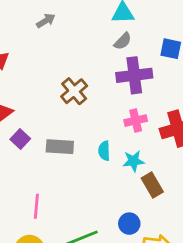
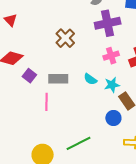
cyan semicircle: (104, 151) -> (90, 79), turned -48
pink line: (36, 206) -> (46, 102), moved
blue circle: (129, 224) -> (113, 118), moved

